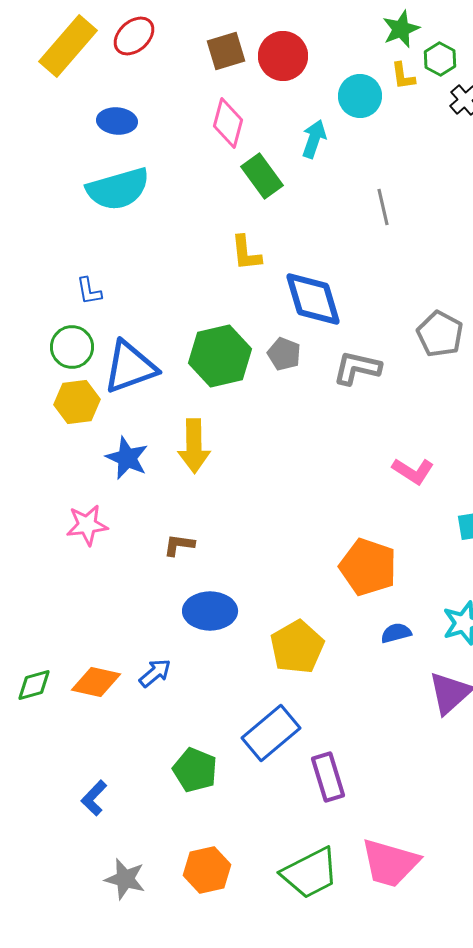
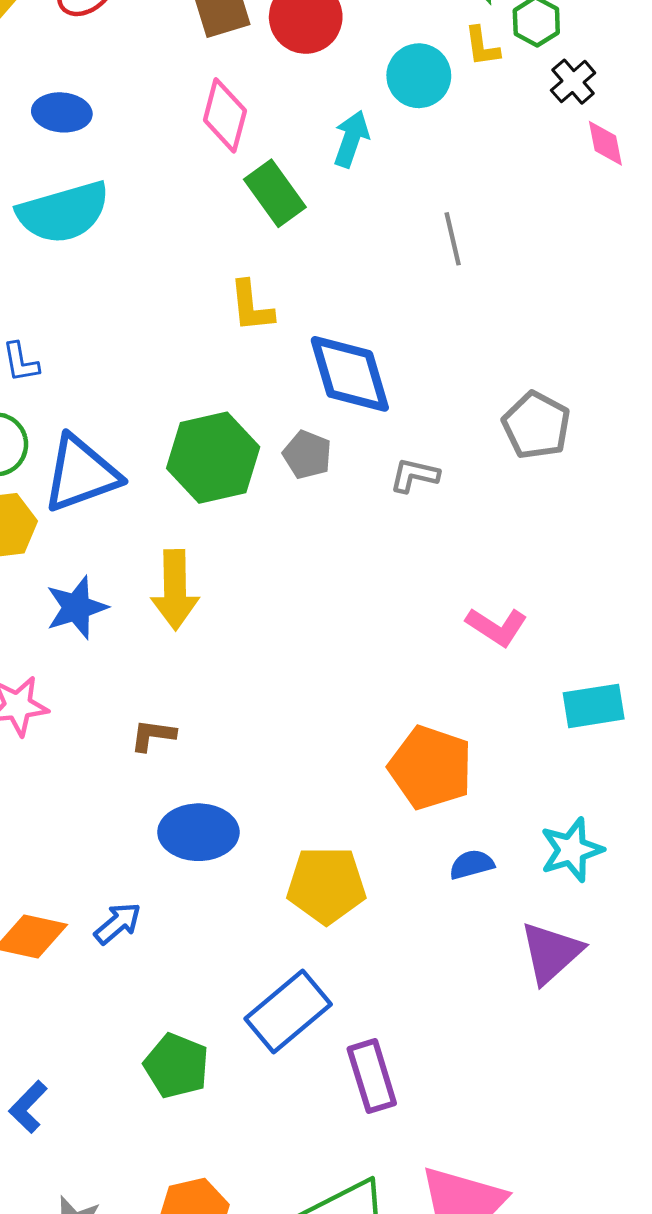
gray L-shape: (357, 368) -> (414, 475), size x0.7
blue star: (127, 458) -> (77, 607), turned 30
yellow pentagon: (297, 647) -> (326, 885), turned 30

